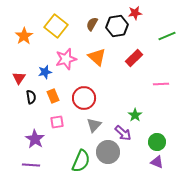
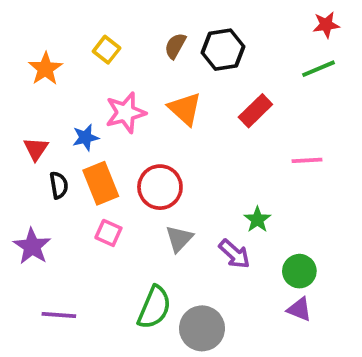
red star: (135, 13) -> (326, 25), moved
yellow square: (56, 26) -> (107, 50), size x0.6
orange rectangle: (53, 96) -> (101, 183), size x1.5
pink square: (57, 122) -> (108, 233), turned 32
purple star: (35, 139) -> (32, 246), moved
gray circle: (108, 152) -> (202, 328), moved

